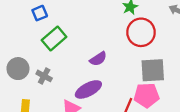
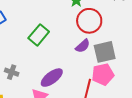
green rectangle: (54, 38) -> (39, 35), moved
purple semicircle: (98, 59) -> (83, 46), moved

